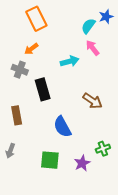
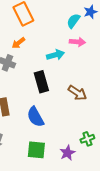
pink arrow: (93, 48) -> (77, 42), turned 133
black rectangle: (43, 89) -> (41, 82), moved
blue semicircle: (62, 127) -> (35, 117), moved

